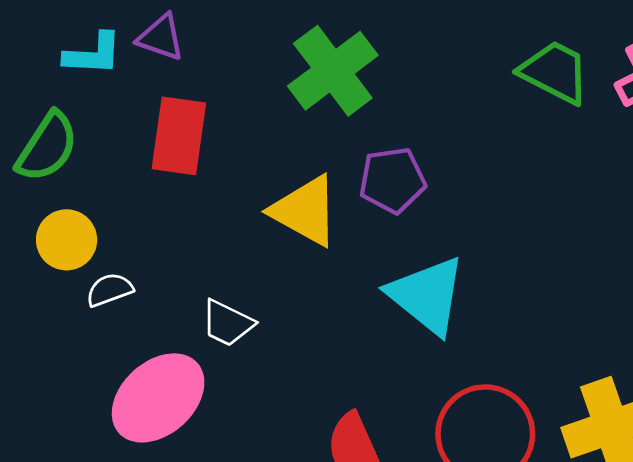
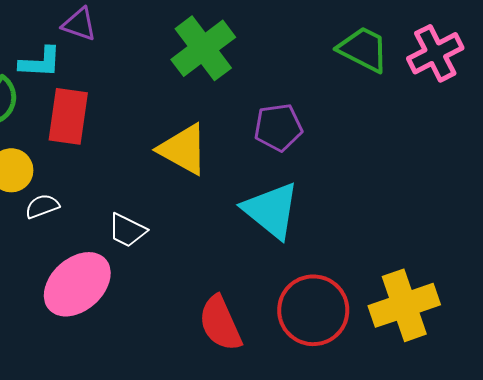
cyan L-shape: (93, 54) -> (40, 62), moved
red rectangle: (179, 136) -> (68, 116), moved
purple pentagon: (392, 180) -> (278, 127), moved

